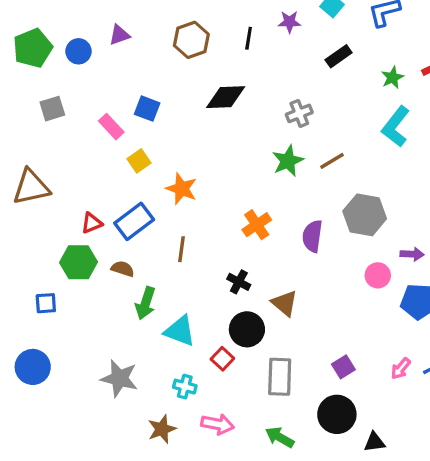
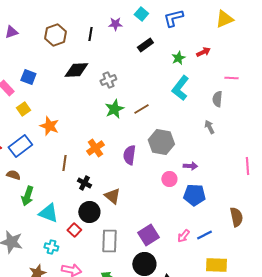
gray cross: (299, 113) -> (108, 80), moved
brown line: (182, 249) -> (64, 163), moved
purple square: (343, 367) -> (148, 235), size x1.5

